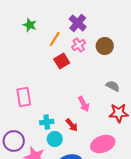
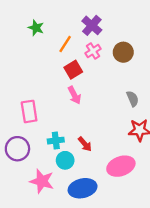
gray semicircle: (113, 86) -> (133, 99), turned 40
pink arrow: (84, 104) -> (74, 95), moved
purple circle: (14, 141) -> (17, 149), moved

